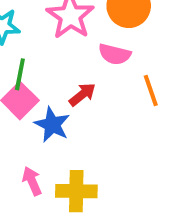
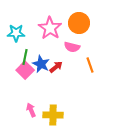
blue star: (52, 125) -> (41, 64), moved

